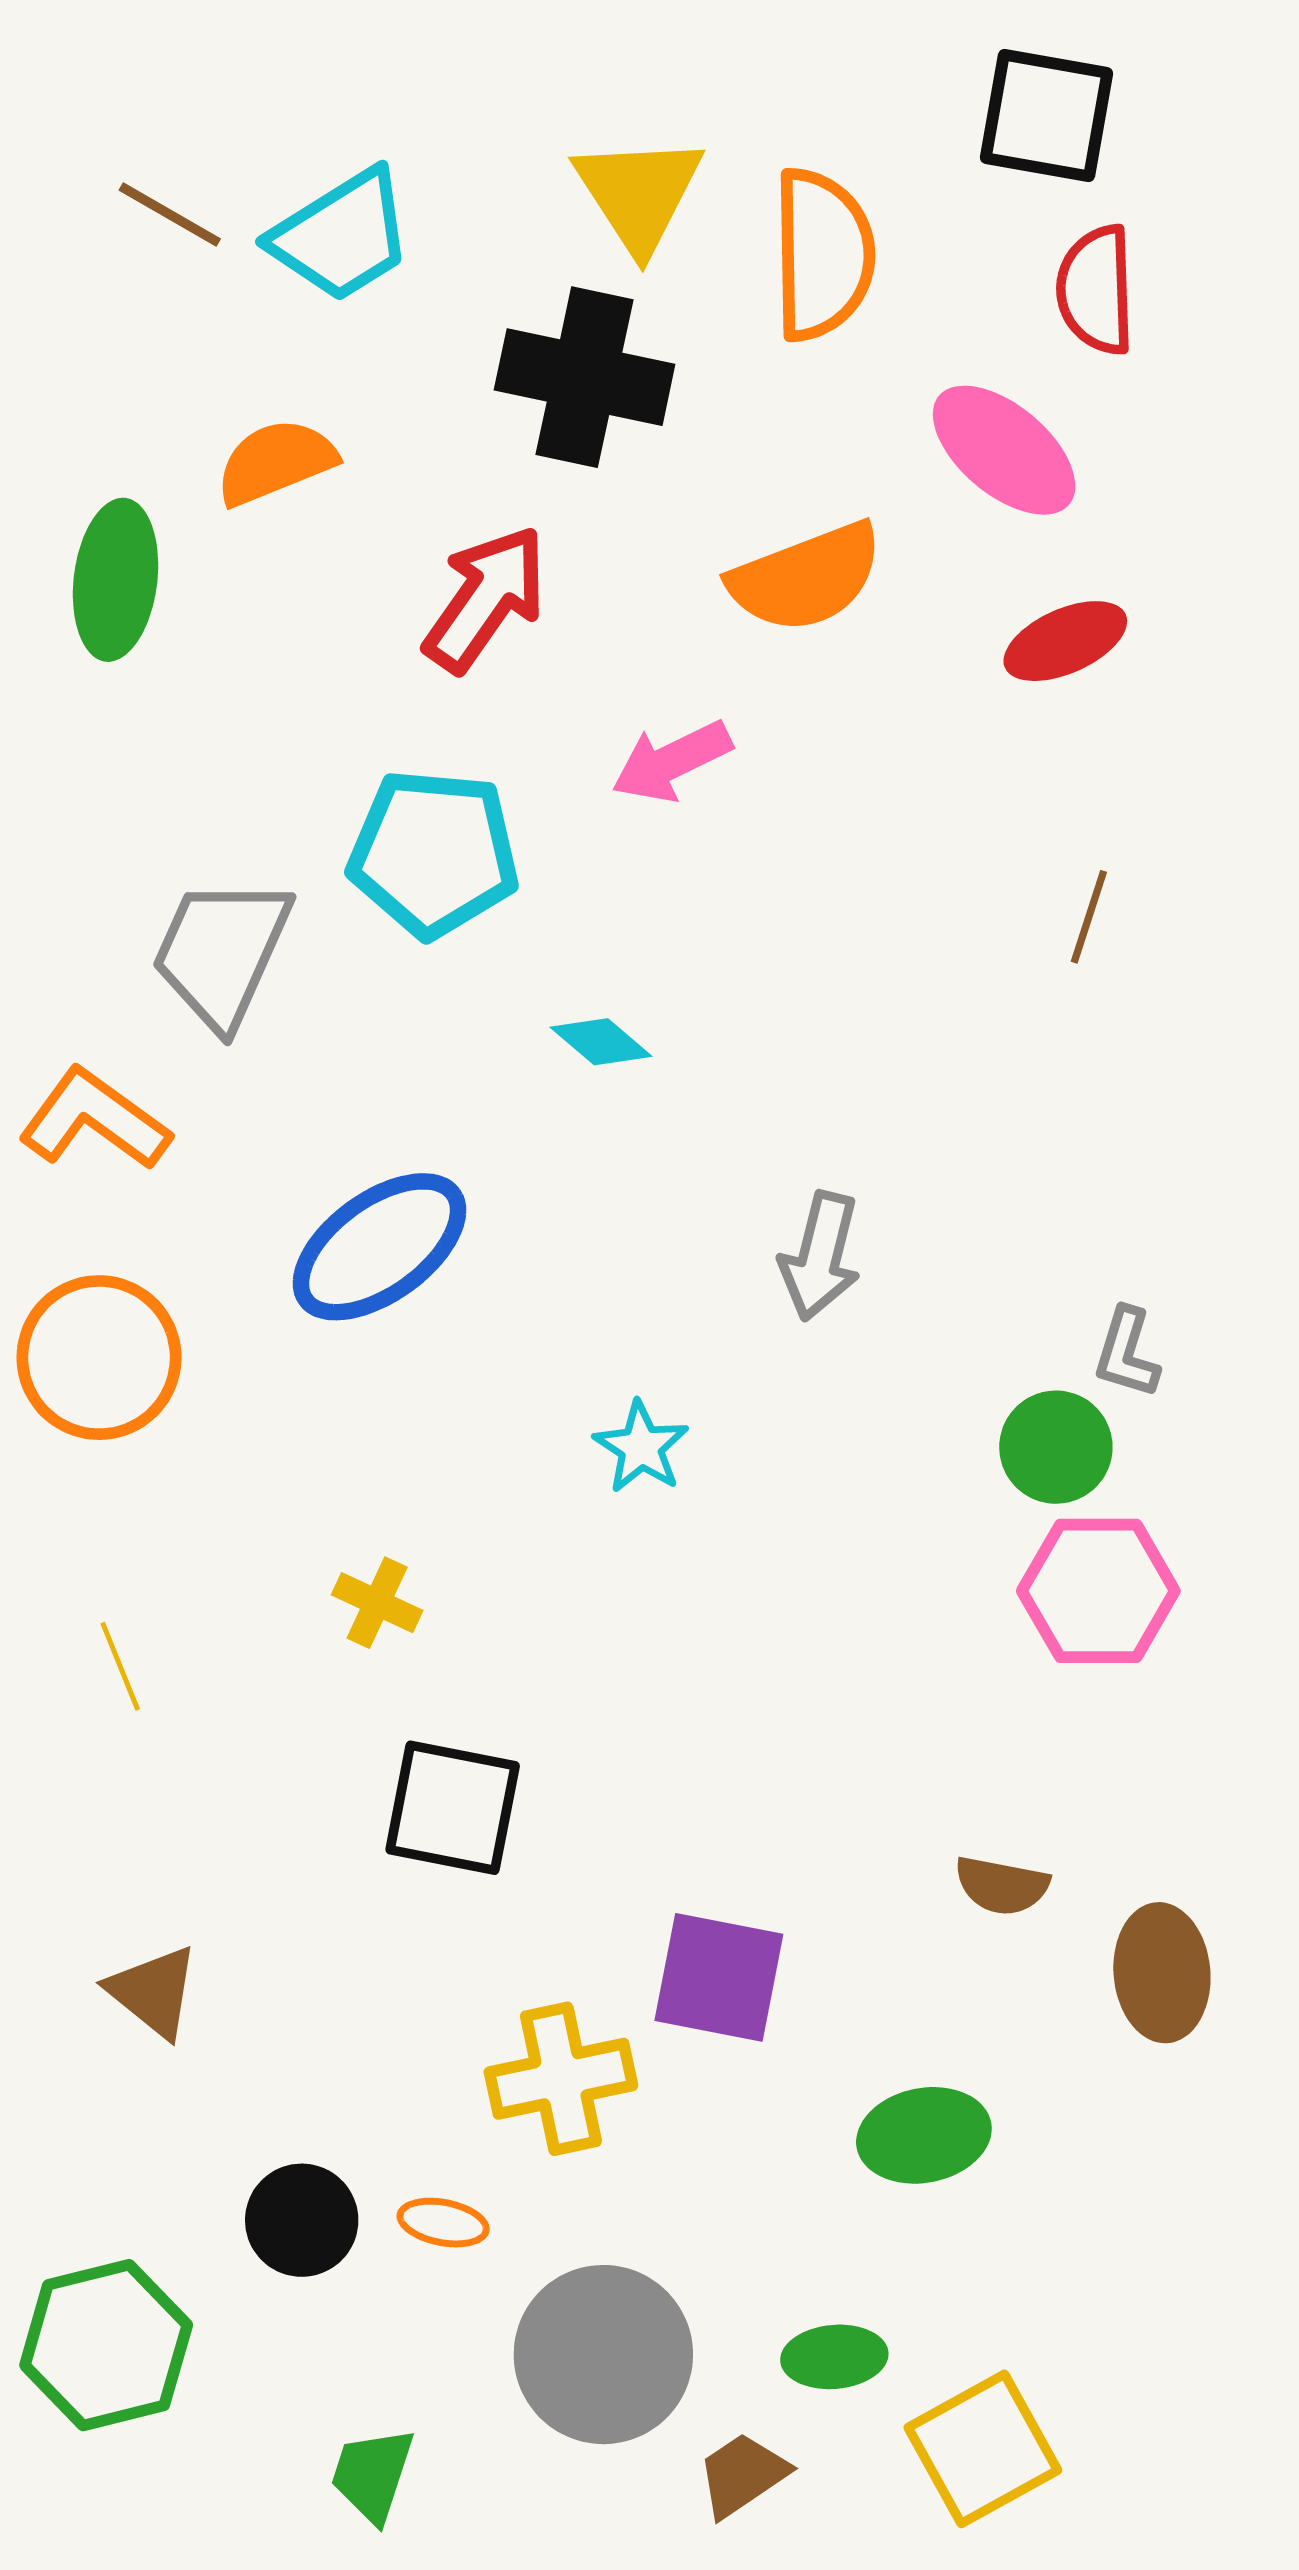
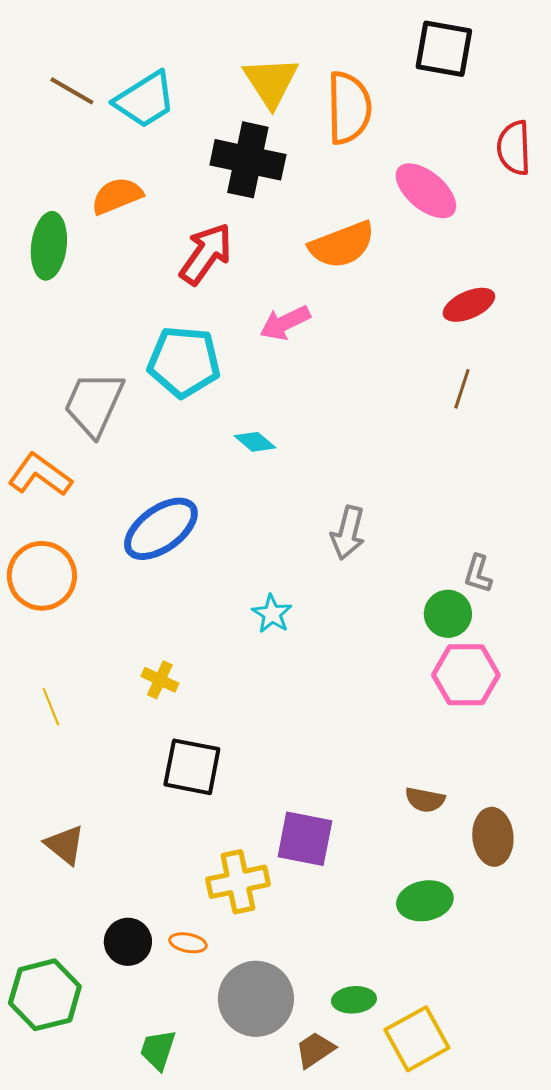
red semicircle: (1096, 290) -> (514, 148), moved
red ellipse: (1065, 641) -> (469, 305), moved
green ellipse: (924, 2135) -> (425, 901), moved

